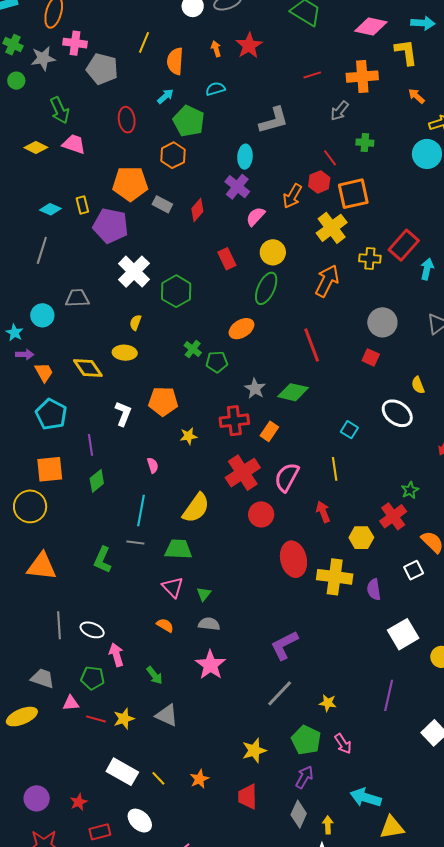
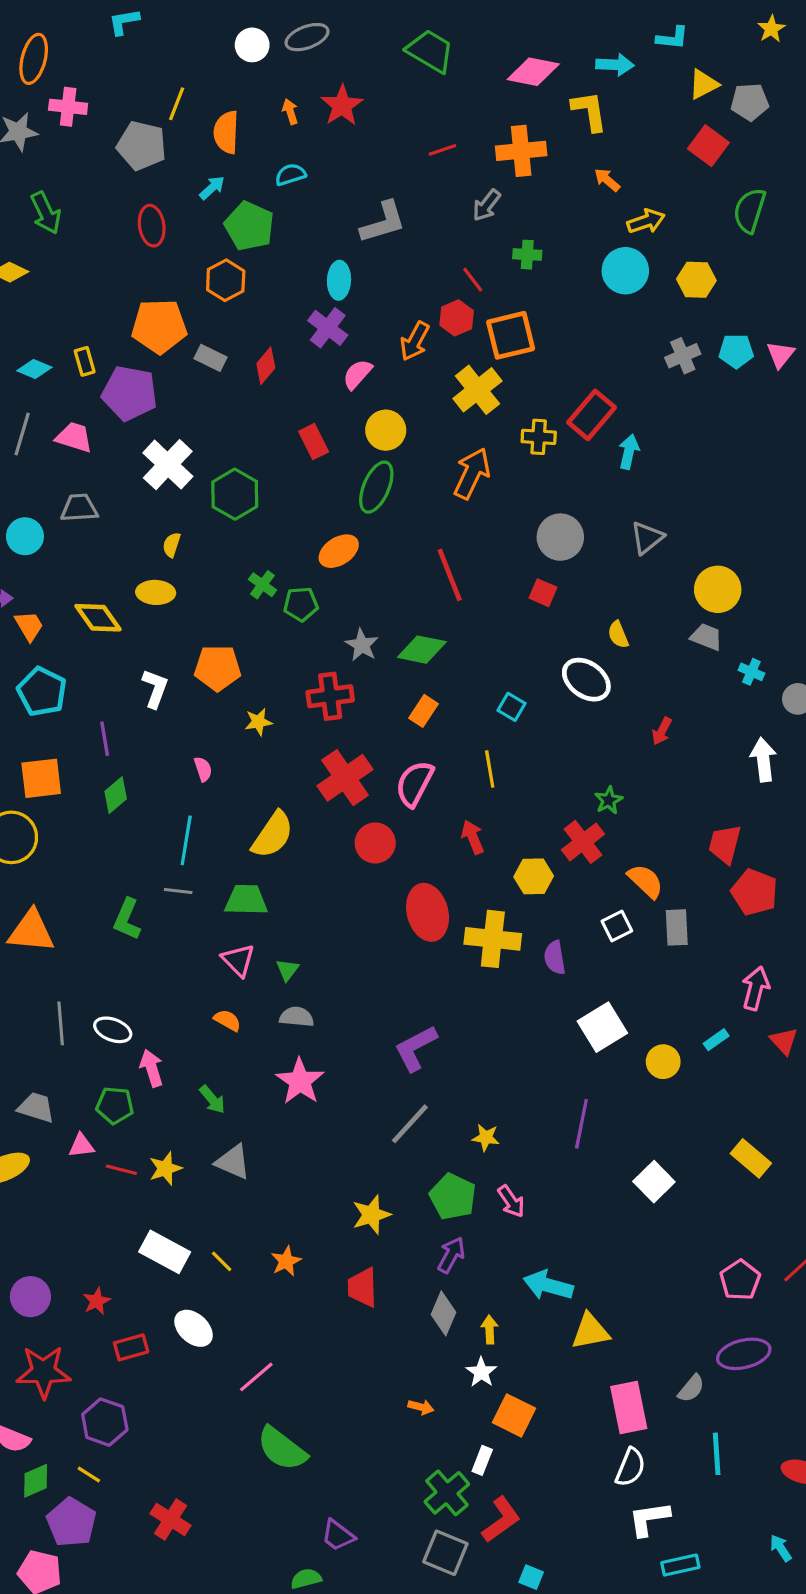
gray pentagon: (102, 69) -> (142, 146), moved
pink trapezoid: (74, 144) -> (74, 437), moved
orange rectangle: (269, 431) -> (423, 711), moved

